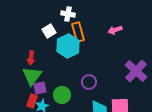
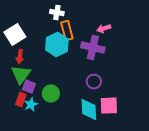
white square: (49, 31) -> (15, 35), moved, size x1.5
purple cross: (136, 71) -> (93, 48), moved, turned -30
purple circle: (89, 82) -> (94, 82), moved
purple square: (40, 88) -> (29, 87), turned 32

